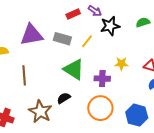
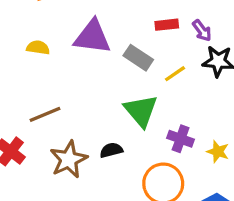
yellow star: (121, 64) -> (218, 152), moved
brown line: (24, 75) -> (45, 114), moved, turned 54

